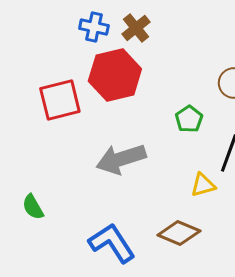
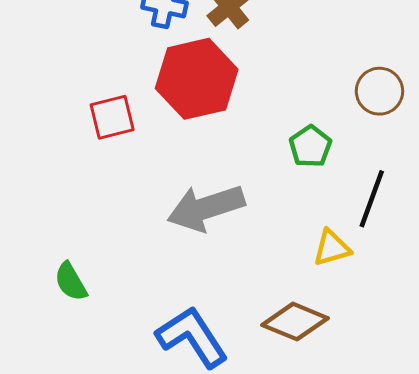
red square: (60, 100) -> (112, 117), size x0.7

